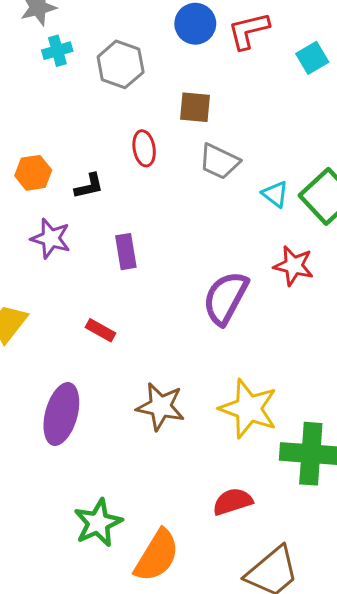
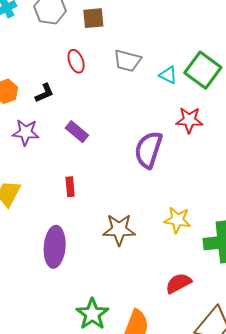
brown square: (195, 107) -> (93, 18), moved
purple rectangle: (126, 252) -> (77, 132), turned -30
red rectangle: (101, 330) -> (70, 187), turned 66
yellow star: (249, 409) -> (177, 220), size x0.7

